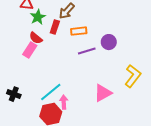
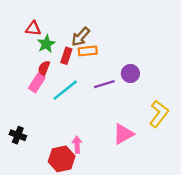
orange rectangle: (79, 31) -> (88, 51), moved
red semicircle: (36, 38) -> (44, 69), turned 72
cyan line: (51, 92) -> (65, 90), moved

